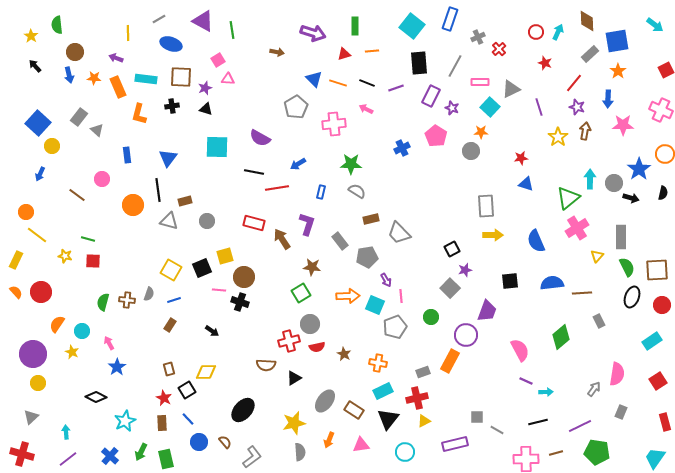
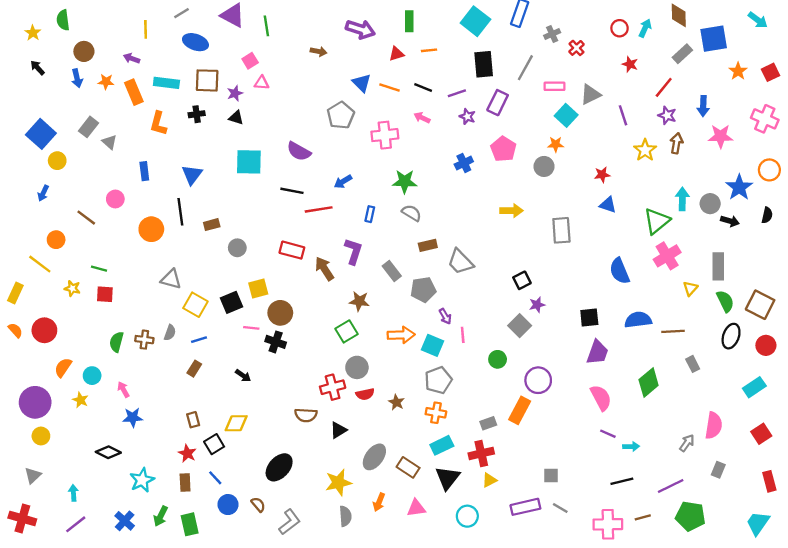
orange star: (618, 71) -> (738, 71), moved
purple star: (452, 108) -> (467, 116), moved
orange circle: (26, 212) -> (56, 240), moved
gray triangle: (169, 221) -> (171, 279), moved
yellow arrow: (493, 235) -> (511, 211), moved
brown square: (657, 270) -> (760, 305), turned 30
purple trapezoid: (487, 311) -> (597, 352), moved
gray pentagon: (395, 327) -> (438, 380), moved
blue star: (117, 367) -> (133, 417), turned 30
gray line: (497, 430) -> (560, 508), moved

